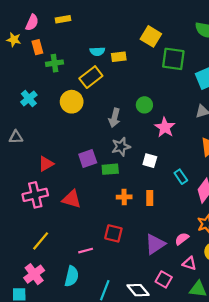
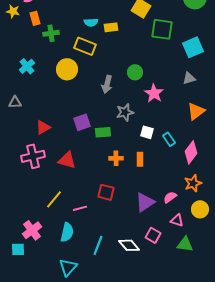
yellow rectangle: (91, 77) -> (85, 46), turned 60
gray star: (121, 147) -> (125, 112), moved
white square: (150, 161) -> (147, 132), moved
yellow line: (41, 241) -> (54, 199), moved

